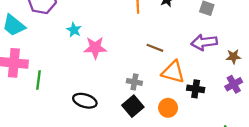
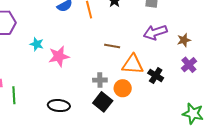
black cross: (196, 89) -> (156, 75), turned 35
orange circle: (168, 108) -> (123, 88), moved

